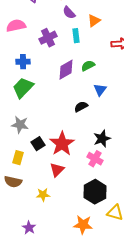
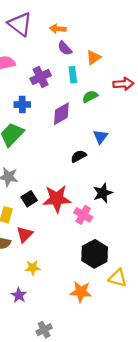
blue cross: (23, 62) -> (22, 105), moved
green semicircle: (88, 66) -> (90, 97), moved
red star: (62, 144) -> (57, 199), turned 30
pink cross: (95, 159) -> (83, 215), moved
red triangle: (57, 170) -> (25, 234), moved
yellow star: (43, 195) -> (33, 268), moved

